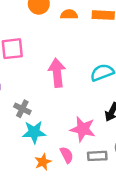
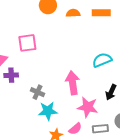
pink arrow: (57, 73) -> (73, 83), moved
pink semicircle: (67, 155) -> (75, 129), turned 80

